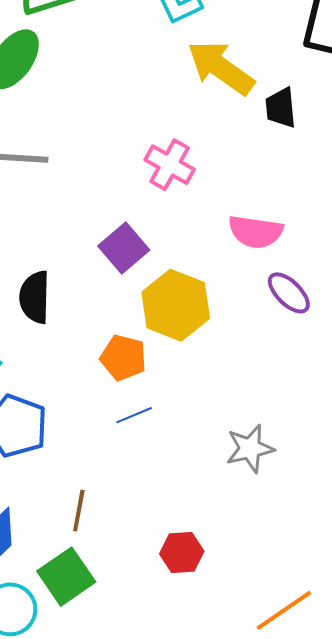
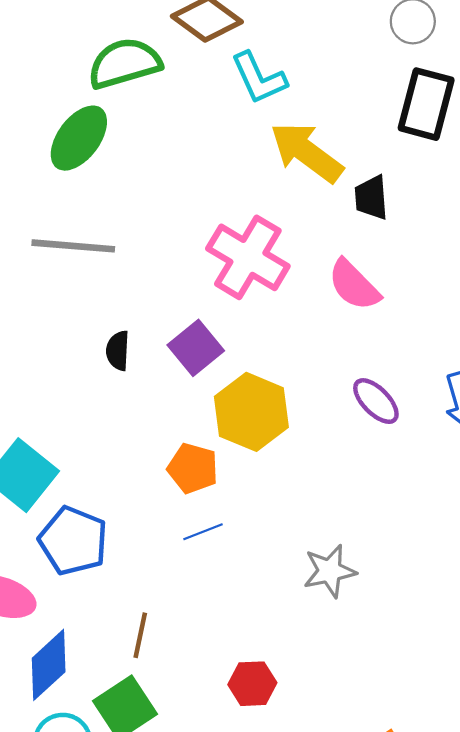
pink cross: (170, 165) -> (248, 257), size x1.5
pink semicircle: (256, 232) -> (354, 285), moved, turned 36
black semicircle: (35, 297) -> (118, 351), moved, size x0.7

